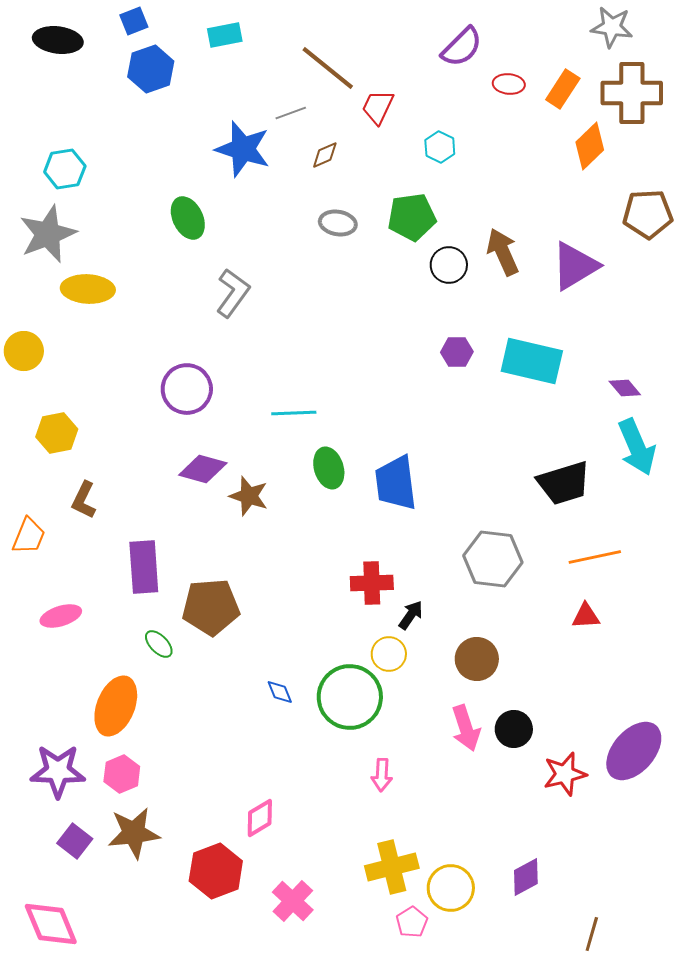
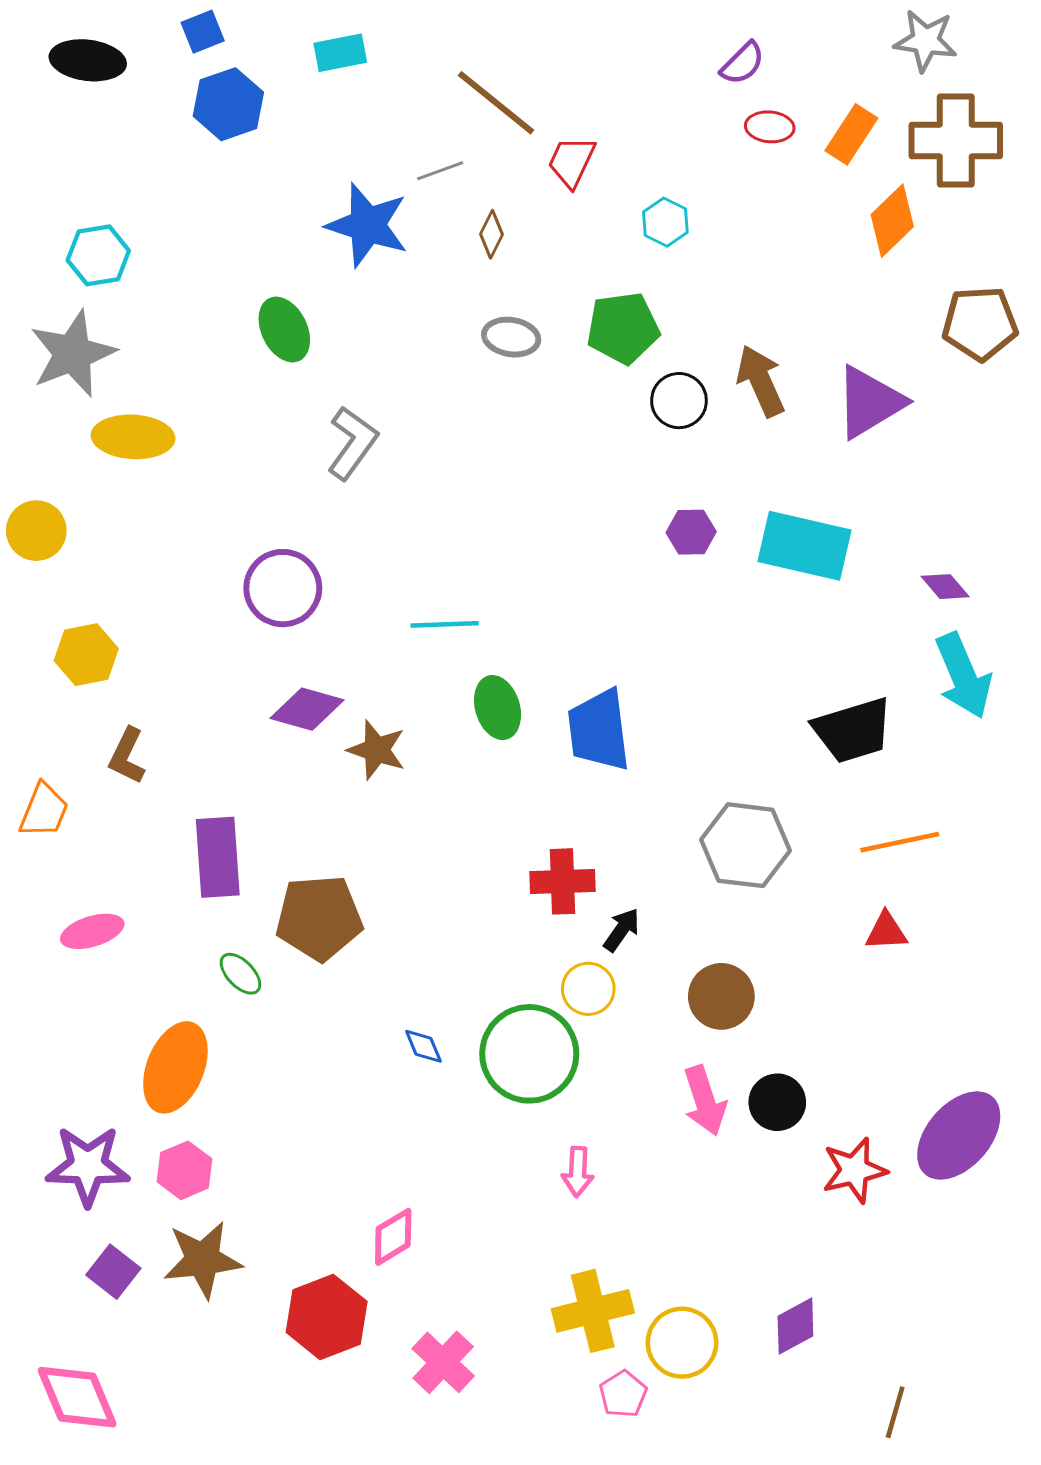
purple semicircle: (462, 47) -> (742, 63), moved, size x0.7
brown diamond: (325, 155) -> (491, 234), turned -40

